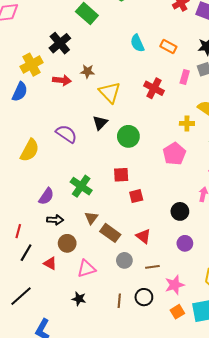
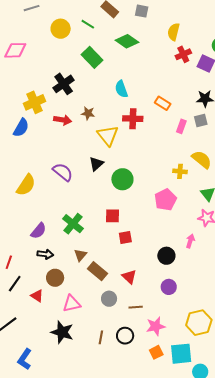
cyan semicircle: (137, 43) -> (121, 89), moved
orange rectangle: (168, 47) -> (163, 103), moved
red cross: (154, 88) -> (133, 119), moved, turned -30
black star: (79, 299) -> (62, 332), size x1.6

